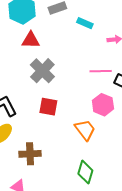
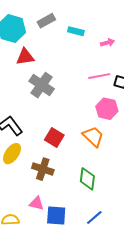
red square: (48, 107) -> (54, 137), moved, turned 30
brown cross: (30, 154) -> (43, 169), turned 30
green diamond: (85, 172) -> (87, 179), moved

